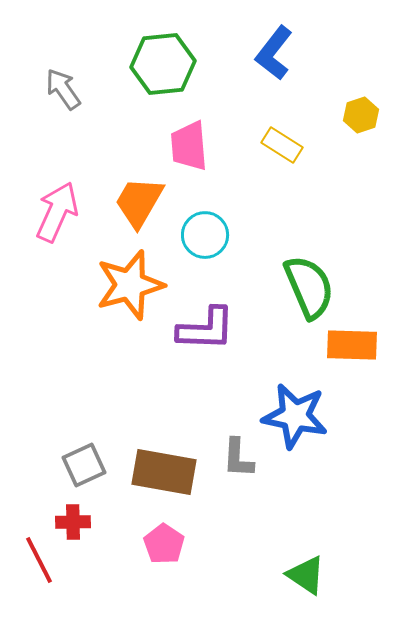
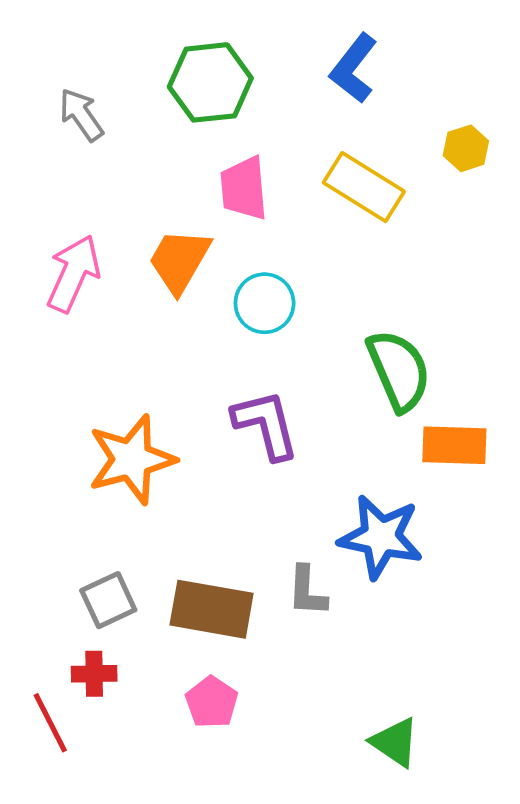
yellow rectangle: (282, 145) -> (364, 187), size x1.5
orange star: (130, 285) -> (132, 459), moved
purple L-shape: (206, 329) -> (266, 425), turned -106

